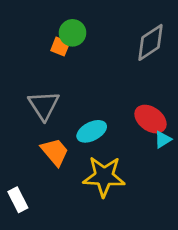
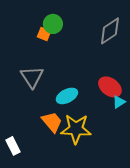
orange trapezoid: (55, 152) -> (52, 122), moved

